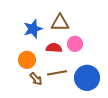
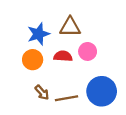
orange circle: (27, 60) -> (33, 60), moved
brown line: (57, 73) -> (67, 98), moved

